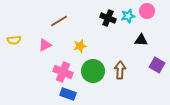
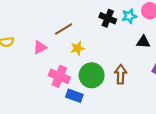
brown line: (59, 21) -> (64, 29), moved
blue rectangle: (68, 94) -> (74, 96), moved

